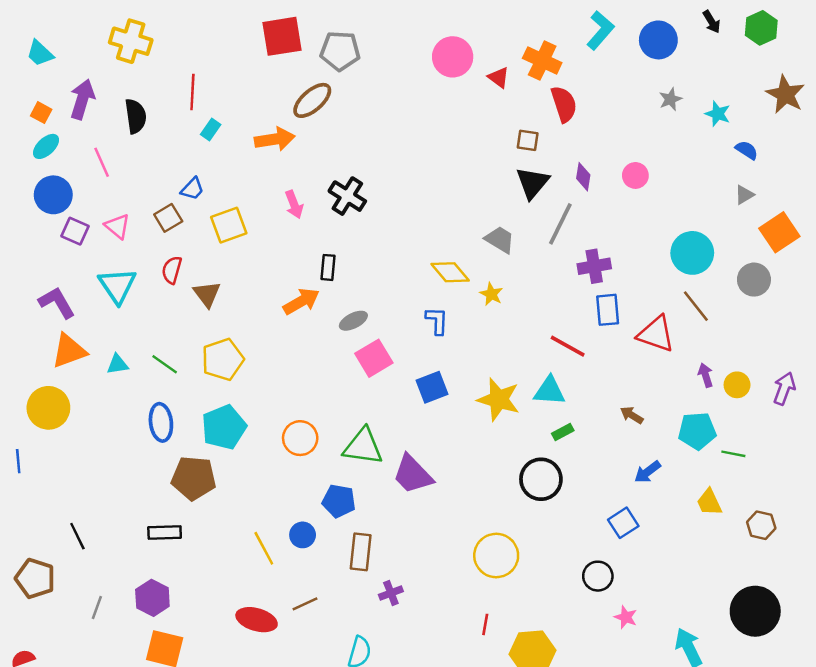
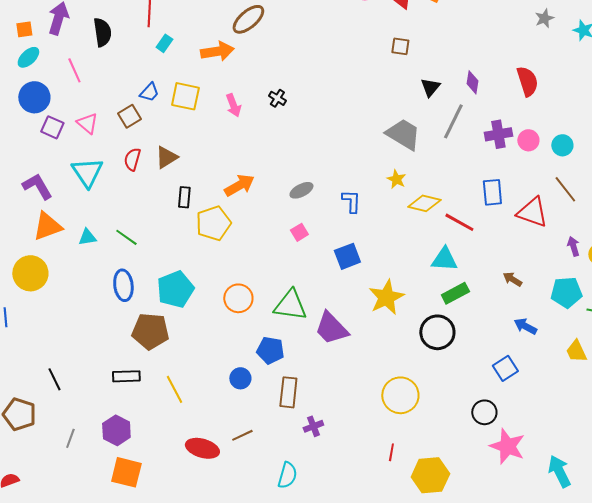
red semicircle: (564, 104) -> (527, 81), moved
orange square: (41, 113) -> (24, 29), turned -36
brown square: (528, 140) -> (400, 46), moved
pink circle: (635, 175) -> (528, 140), moved
black triangle: (532, 183) -> (430, 87), size x0.7
black cross: (347, 196) -> (277, 98), size x0.6
yellow square: (229, 225) -> (185, 96), moved, turned 32
gray trapezoid: (500, 240) -> (403, 134), size x1.4
cyan circle: (692, 253) -> (562, 145), size x0.6
purple cross: (594, 266) -> (498, 134), moved
black rectangle: (328, 267) -> (184, 197), moved
yellow diamond: (450, 272) -> (424, 203), moved, turned -36
brown triangle: (207, 294) -> (166, 157), moved, turned 35
gray ellipse: (353, 321) -> (301, 190), moved
pink square: (374, 358) -> (299, 232), size x0.6
yellow pentagon: (223, 359) -> (213, 223), moved
yellow star: (499, 399) -> (386, 297), moved, turned 30
green rectangle: (563, 432) -> (455, 293), size x1.5
blue arrow: (647, 472) -> (525, 326), turned 65
yellow line: (264, 548) -> (174, 389), moved
pink star: (626, 617) -> (507, 446), size x1.8

